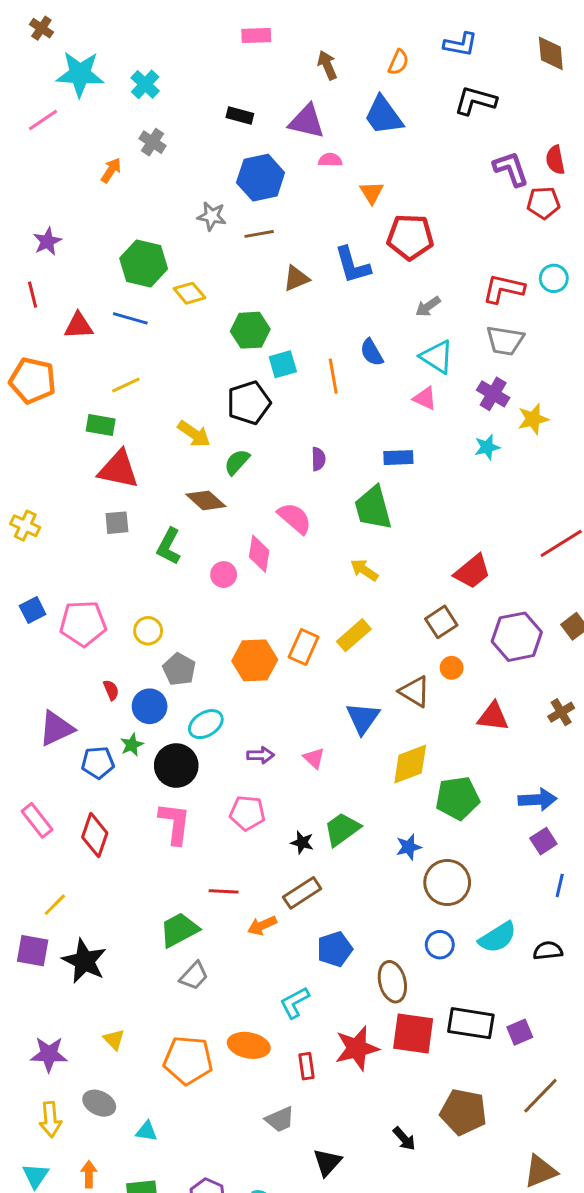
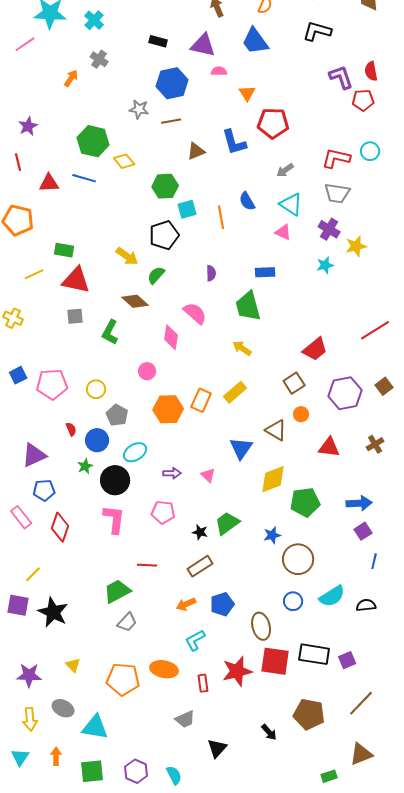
yellow line: (126, 385) -> (34, 274), moved
pink circle: (224, 575) -> (147, 371), moved
blue pentagon: (98, 763) -> (44, 490), moved
orange arrow: (262, 925) -> (186, 604), moved
cyan triangle: (147, 1131) -> (95, 727), size x1.8

